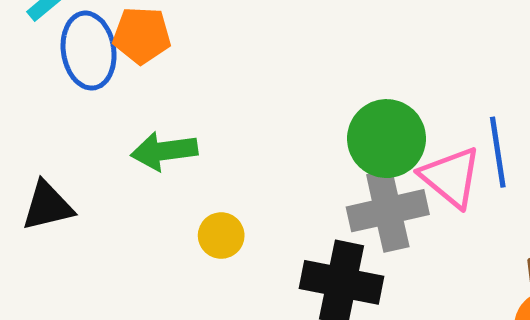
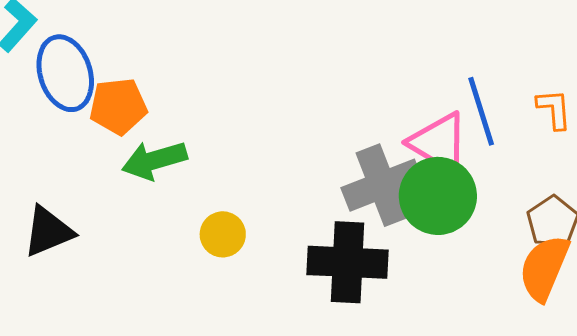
orange pentagon: (142, 35) -> (118, 106), moved
green circle: (386, 139) -> (438, 196), moved

